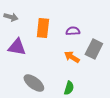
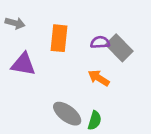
gray rectangle: (94, 49) -> (119, 48), moved, turned -72
gray ellipse: (34, 83) -> (67, 114), moved

